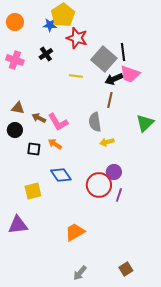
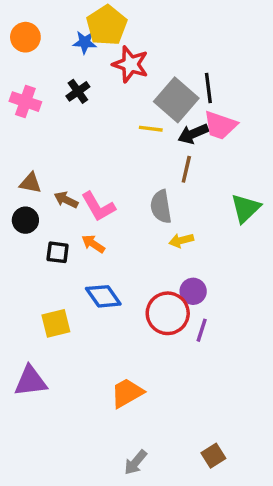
yellow line: (76, 76) -> (151, 129), moved

